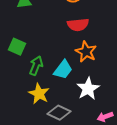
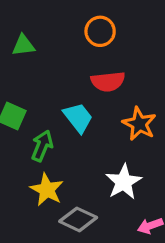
orange star: (86, 52) -> (139, 124), moved
cyan trapezoid: (63, 70) -> (78, 118), moved, turned -75

